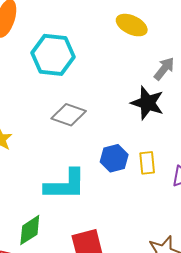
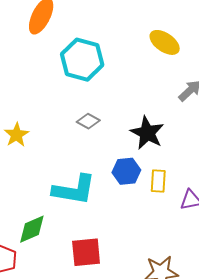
black star: (147, 103) -> (147, 133), moved
gray diamond: (69, 115) -> (88, 121), size x0.7

